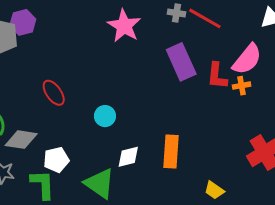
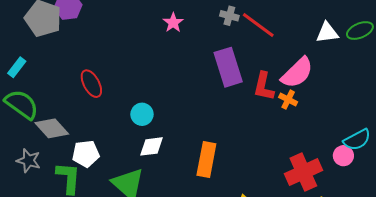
pink star: (124, 26) -> (173, 23), size x0.6
orange cross: (242, 86) -> (288, 100), turned 30
gray diamond: (21, 140) -> (52, 128), turned 32
white diamond: (128, 157) -> (151, 146), moved

